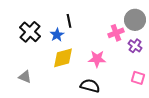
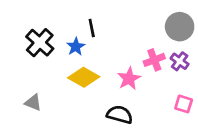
pink cross: (116, 33) -> (154, 60), moved
yellow diamond: (63, 58) -> (84, 77), turned 45
pink star: (97, 59) -> (129, 79), turned -30

